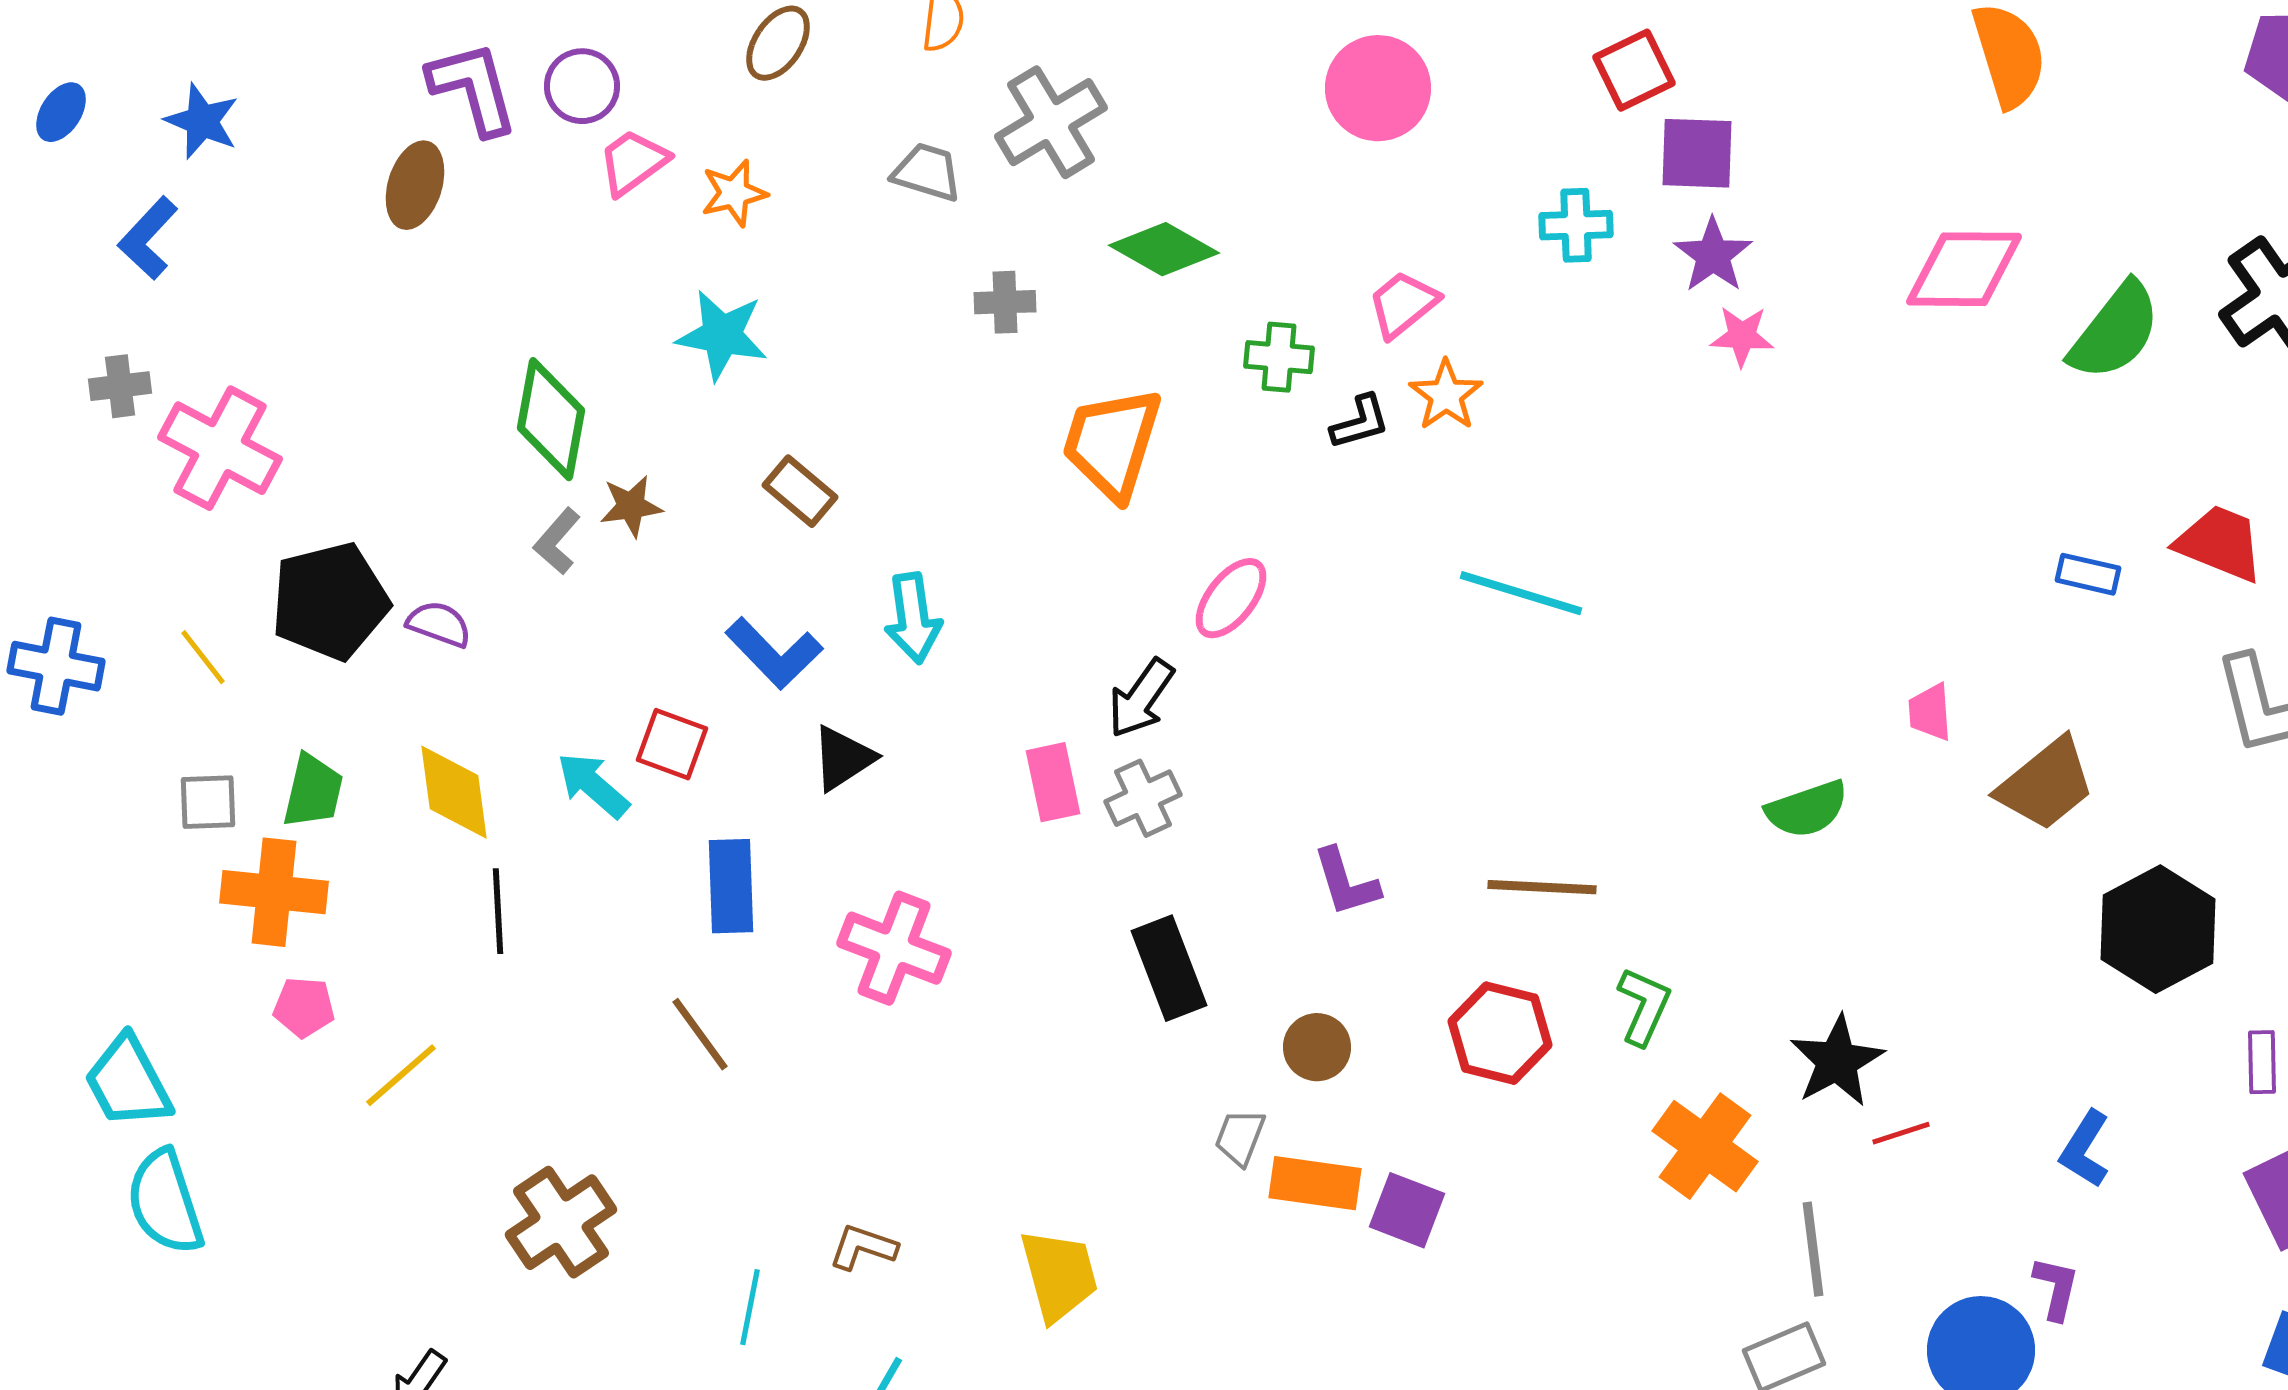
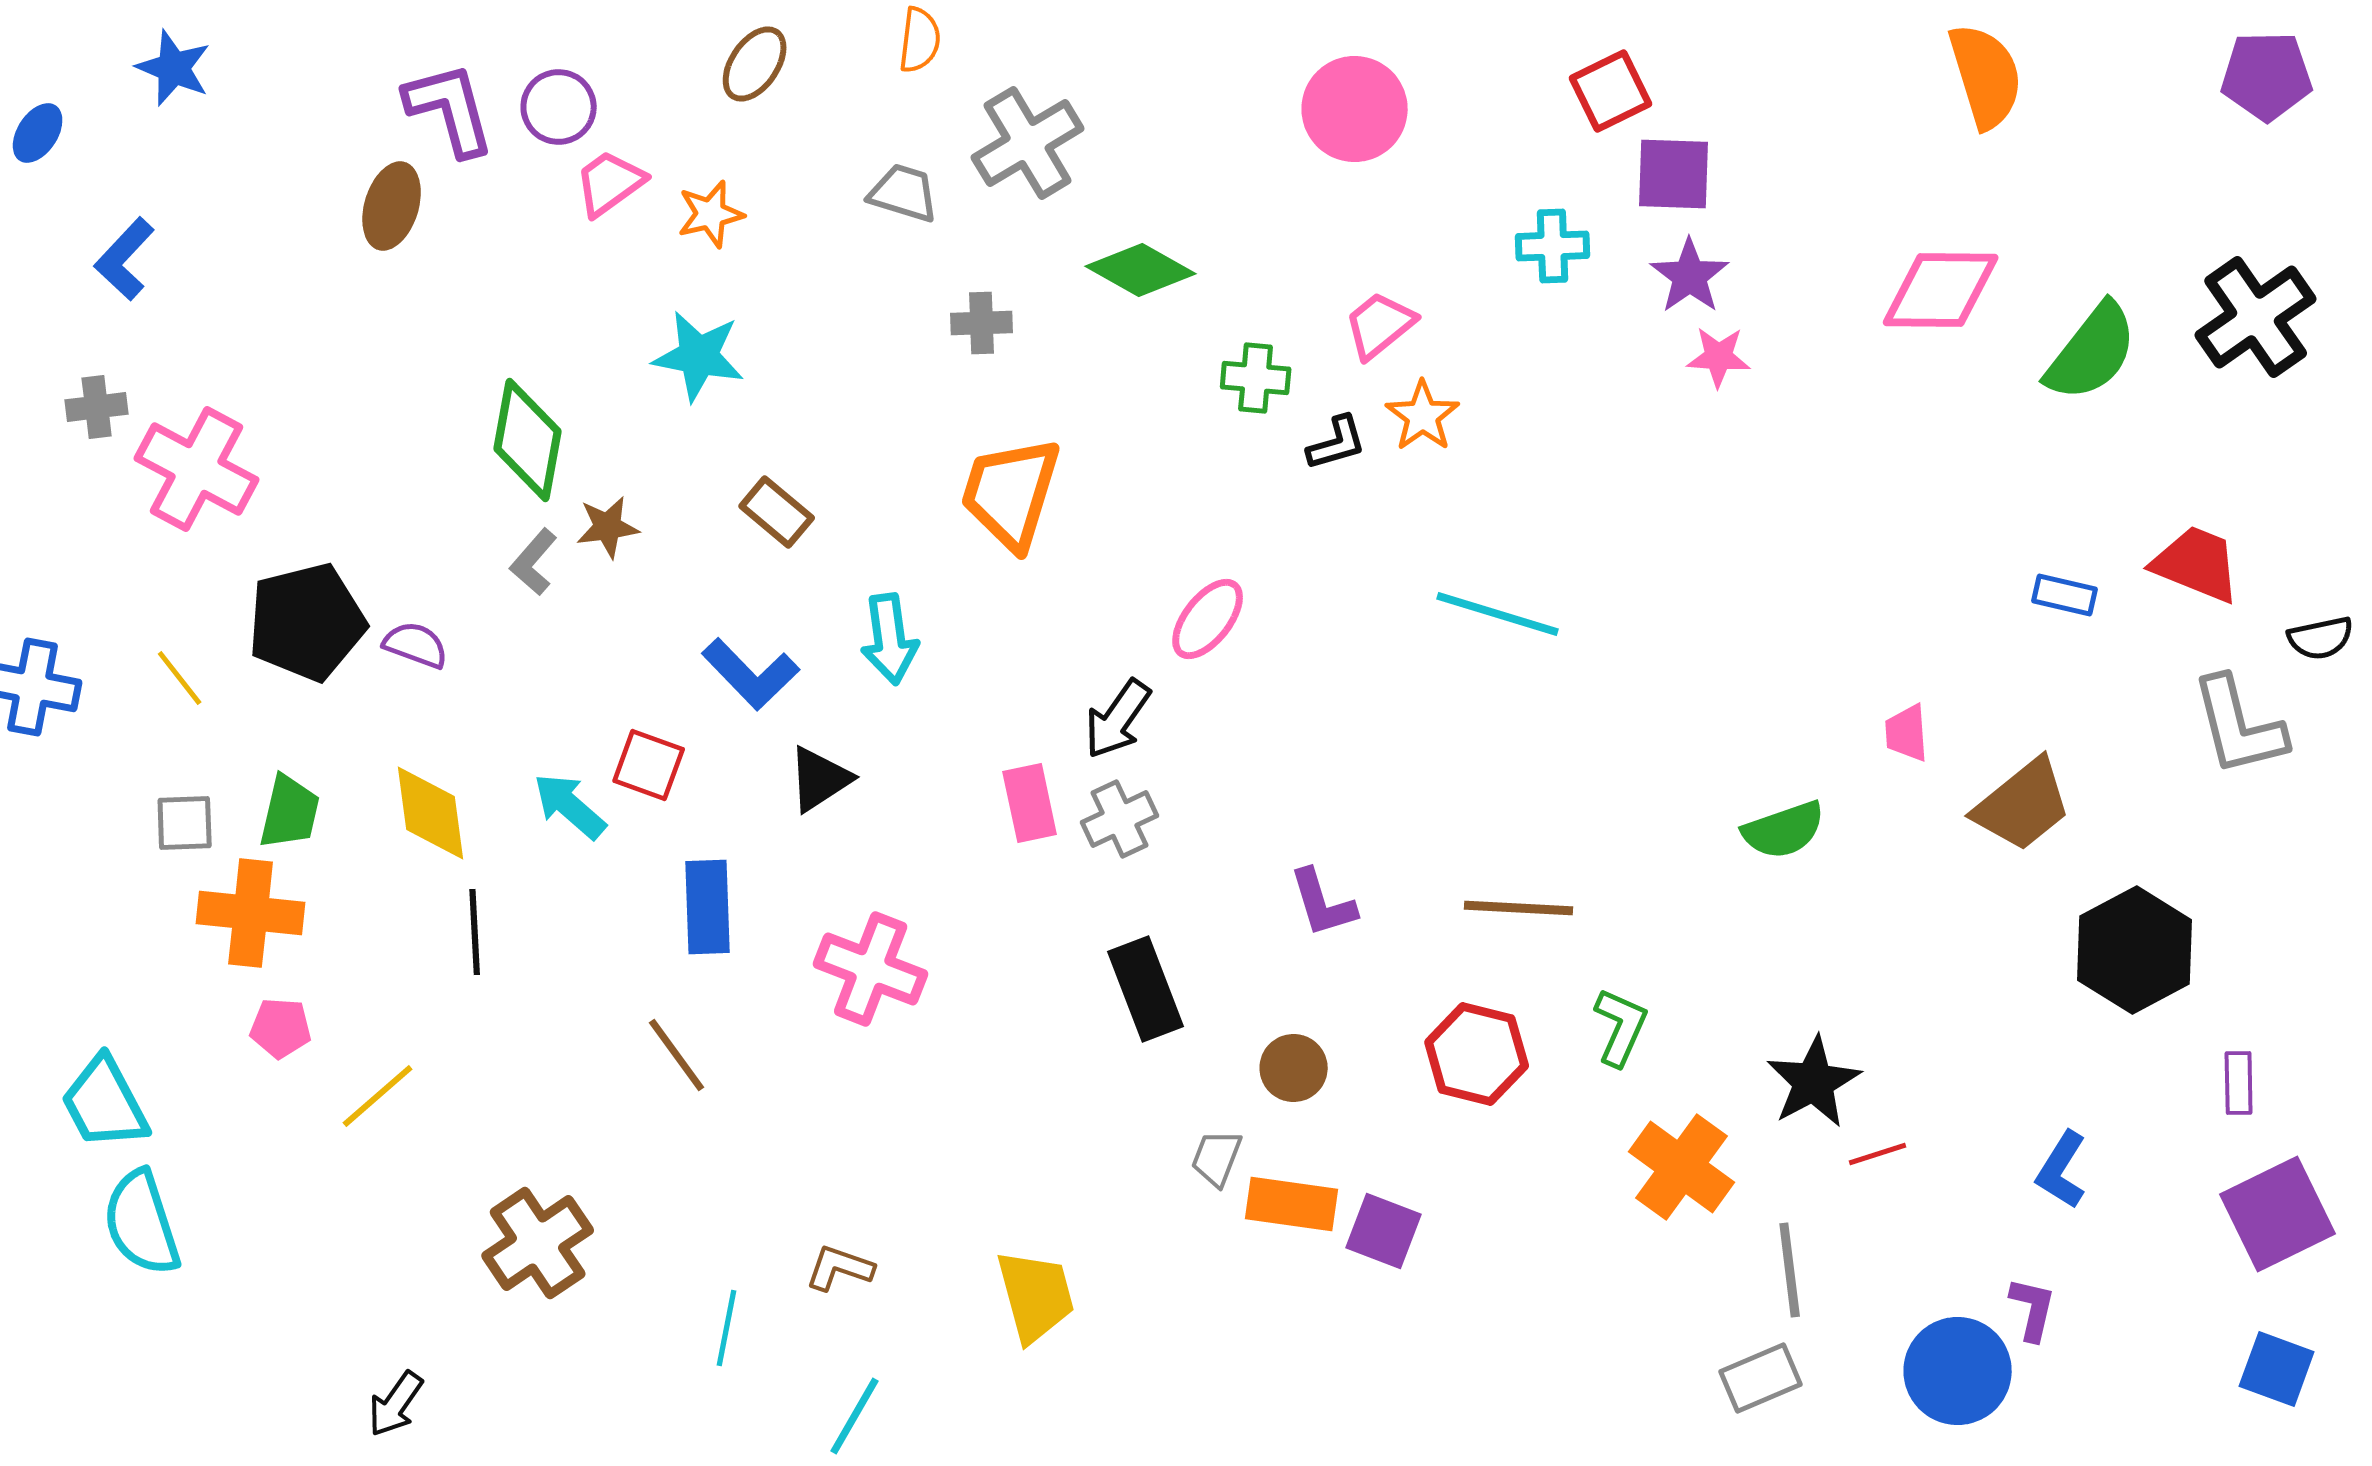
blue star: (202, 121) -> (174, 68), moved
orange trapezoid: (1112, 443) -> (1011, 493), moved

